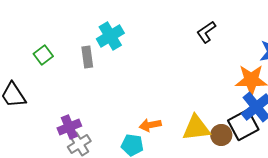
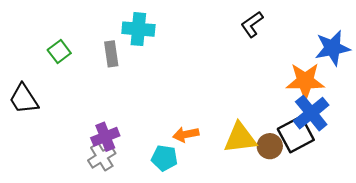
cyan cross: (110, 36) -> (138, 29), turned 36
purple cross: (69, 127) -> (105, 137), moved

